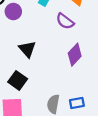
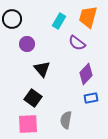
purple circle: (13, 11) -> (27, 44), moved
blue rectangle: (77, 103) -> (91, 98), moved

